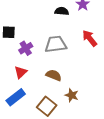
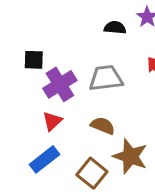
purple cross: (26, 48) -> (60, 84), size x1.5
brown star: (72, 95) -> (130, 156), size x1.6

